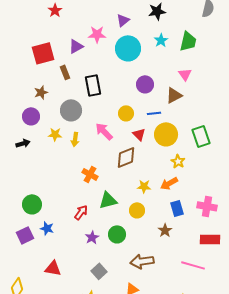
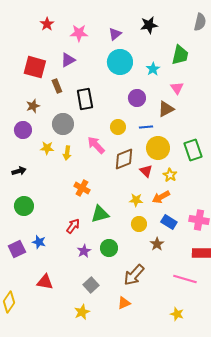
pink star: (97, 34) -> (79, 33), moved
cyan star: (161, 40) -> (153, 69), moved
red square: (43, 53) -> (35, 67), turned 30
red triangle: (139, 134) -> (146, 171), moved
black arrow: (23, 143) -> (19, 171), moved
brown diamond: (126, 157) -> (124, 159), moved
green circle: (32, 204) -> (24, 206), moved
blue rectangle: (177, 208) -> (169, 222), turned -42
yellow circle: (137, 210) -> (139, 224), moved
brown arrow: (142, 261) -> (134, 275), turned -40

